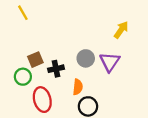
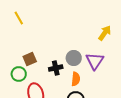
black cross: (56, 69) -> (56, 68), moved
orange semicircle: (78, 87) -> (76, 79), moved

